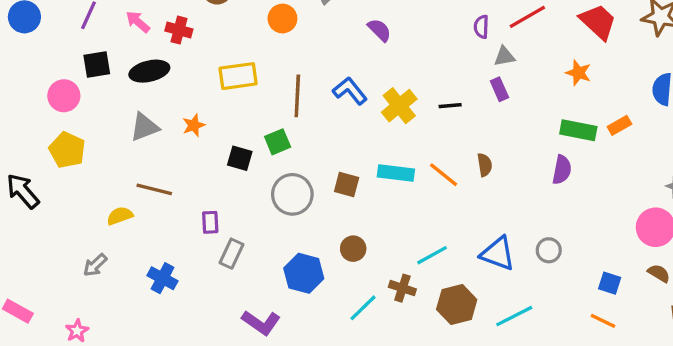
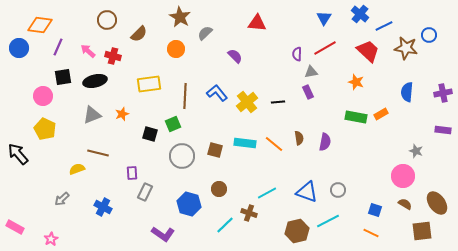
purple semicircle: (562, 170) -> (325, 142), moved
brown hexagon: (457, 305) -> (297, 231), moved
cyan line: (514, 316) -> (328, 221), moved

